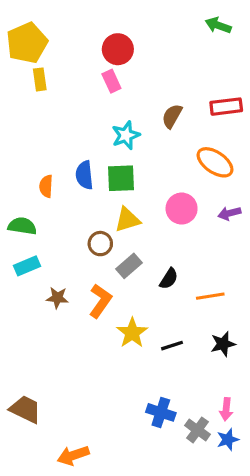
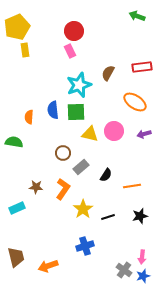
cyan star: (126, 135) -> (79, 85), size x1.4
yellow triangle: (127, 220) -> (90, 134), moved, turned 30
cyan rectangle: (27, 266) -> (17, 208), moved
brown trapezoid: (25, 409) -> (16, 257), turned 50
blue cross: (161, 412) -> (85, 246), moved, turned -36
orange arrow: (73, 455) -> (48, 266), moved

